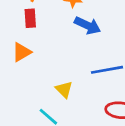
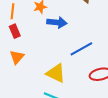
yellow triangle: (64, 90) -> (56, 73), size x1.5

